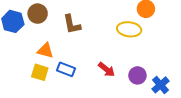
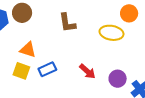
brown L-shape: (72, 24) -> (67, 23), moved
blue rectangle: (66, 69) -> (47, 69), turned -48

